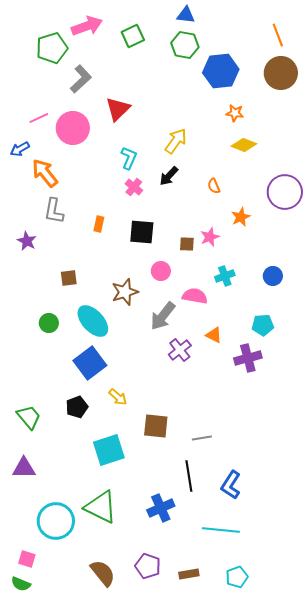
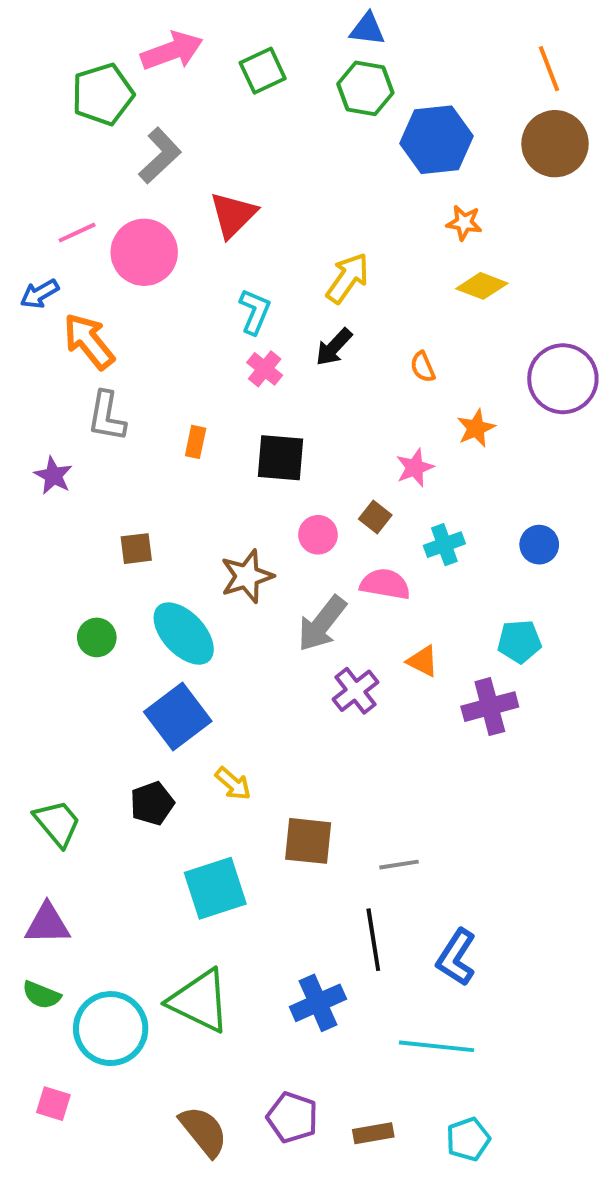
brown square: (187, 244) -> (375, 517), moved, turned 35
green semicircle: (21, 584) -> (41, 995), moved

